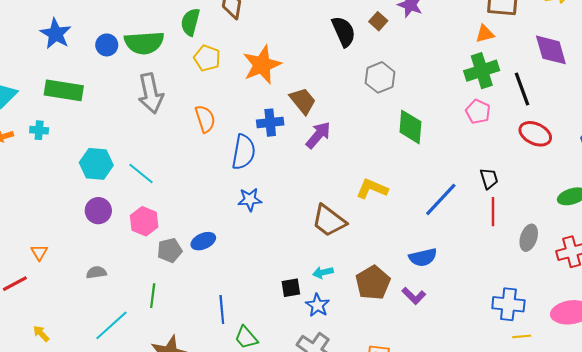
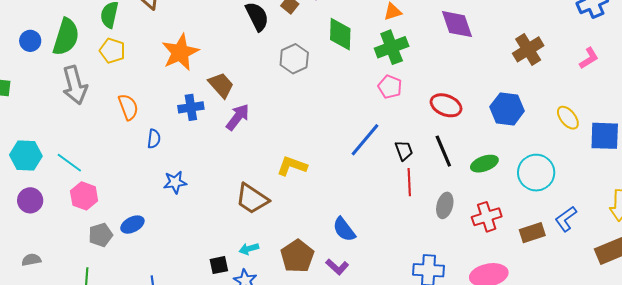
green semicircle: (144, 43) -> (66, 37), turned -66
yellow pentagon: (207, 58) -> (112, 51), moved
black line: (522, 89) -> (443, 151), moved
green diamond: (410, 127) -> (340, 34), moved
blue semicircle: (243, 152) -> (154, 139), moved, size x0.6
blue line: (441, 199) -> (365, 140), moved
pink hexagon: (144, 221) -> (84, 196), moved
blue semicircle: (423, 257) -> (344, 229), turned 68

